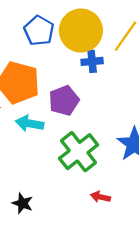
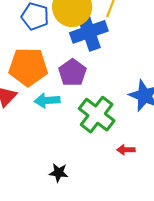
blue cross: (92, 61) -> (89, 32), size x1.8

